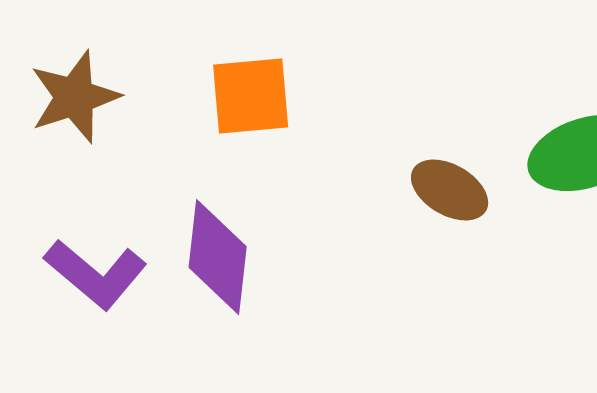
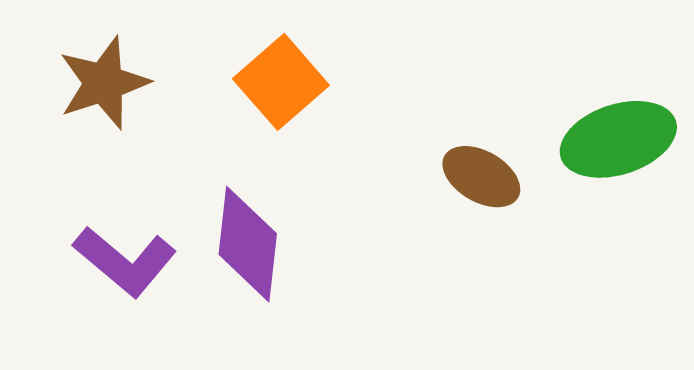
orange square: (251, 96) -> (281, 82), turned -36

